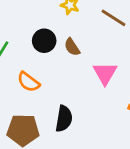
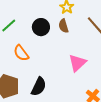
brown semicircle: (72, 47) -> (63, 26), moved

